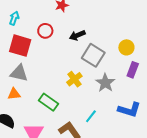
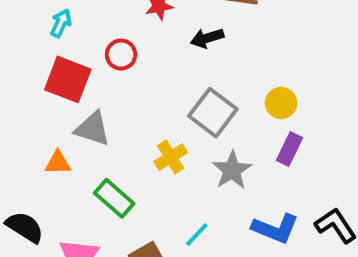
black arrow: (77, 35) -> (207, 38), moved
gray triangle: (19, 73) -> (92, 129), moved
orange triangle: (14, 94) -> (58, 163), moved

